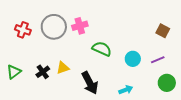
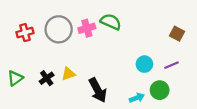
red cross: (23, 30) -> (25, 33), turned -35
green semicircle: (102, 49) -> (111, 22), moved
green circle: (167, 83) -> (160, 90), moved

